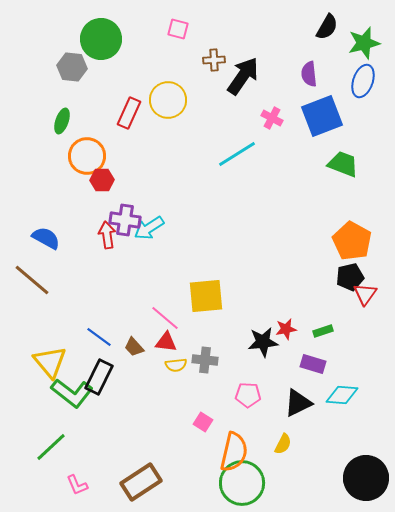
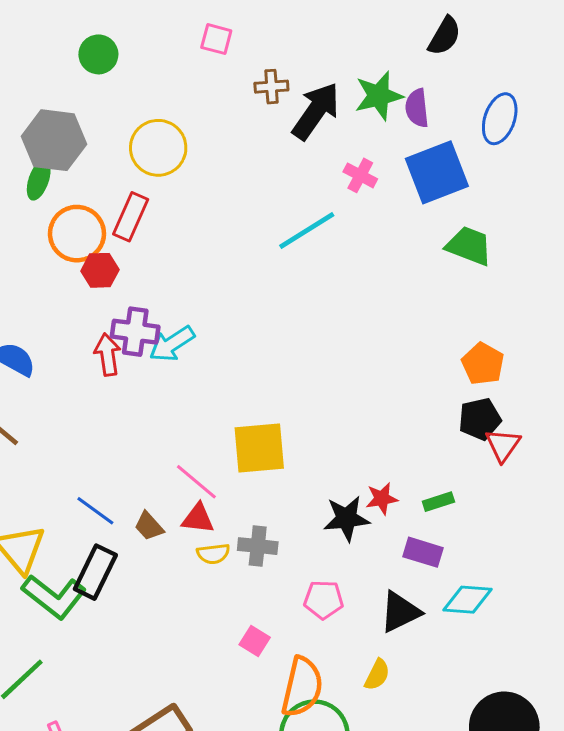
green circle: (101, 39) -> (98, 54), size x0.6
green star: (364, 43) -> (379, 96), moved
gray hexagon: (72, 67) -> (54, 140), moved, size x1.4
yellow circle: (168, 100) -> (158, 148), moved
red rectangle: (129, 113) -> (131, 217), moved
orange pentagon: (352, 241) -> (483, 364), size x0.7

